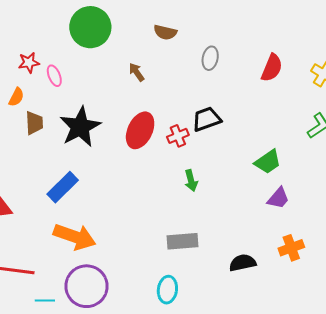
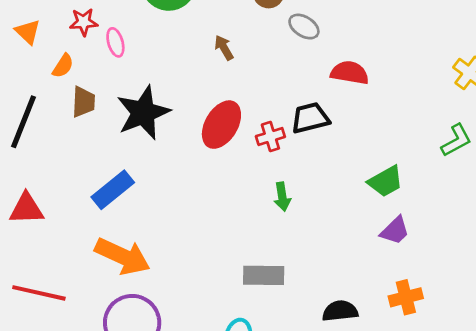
gray ellipse: (210, 58) -> (304, 27), moved, turned -75
red semicircle: (272, 68) -> (350, 73), moved, turned -108

